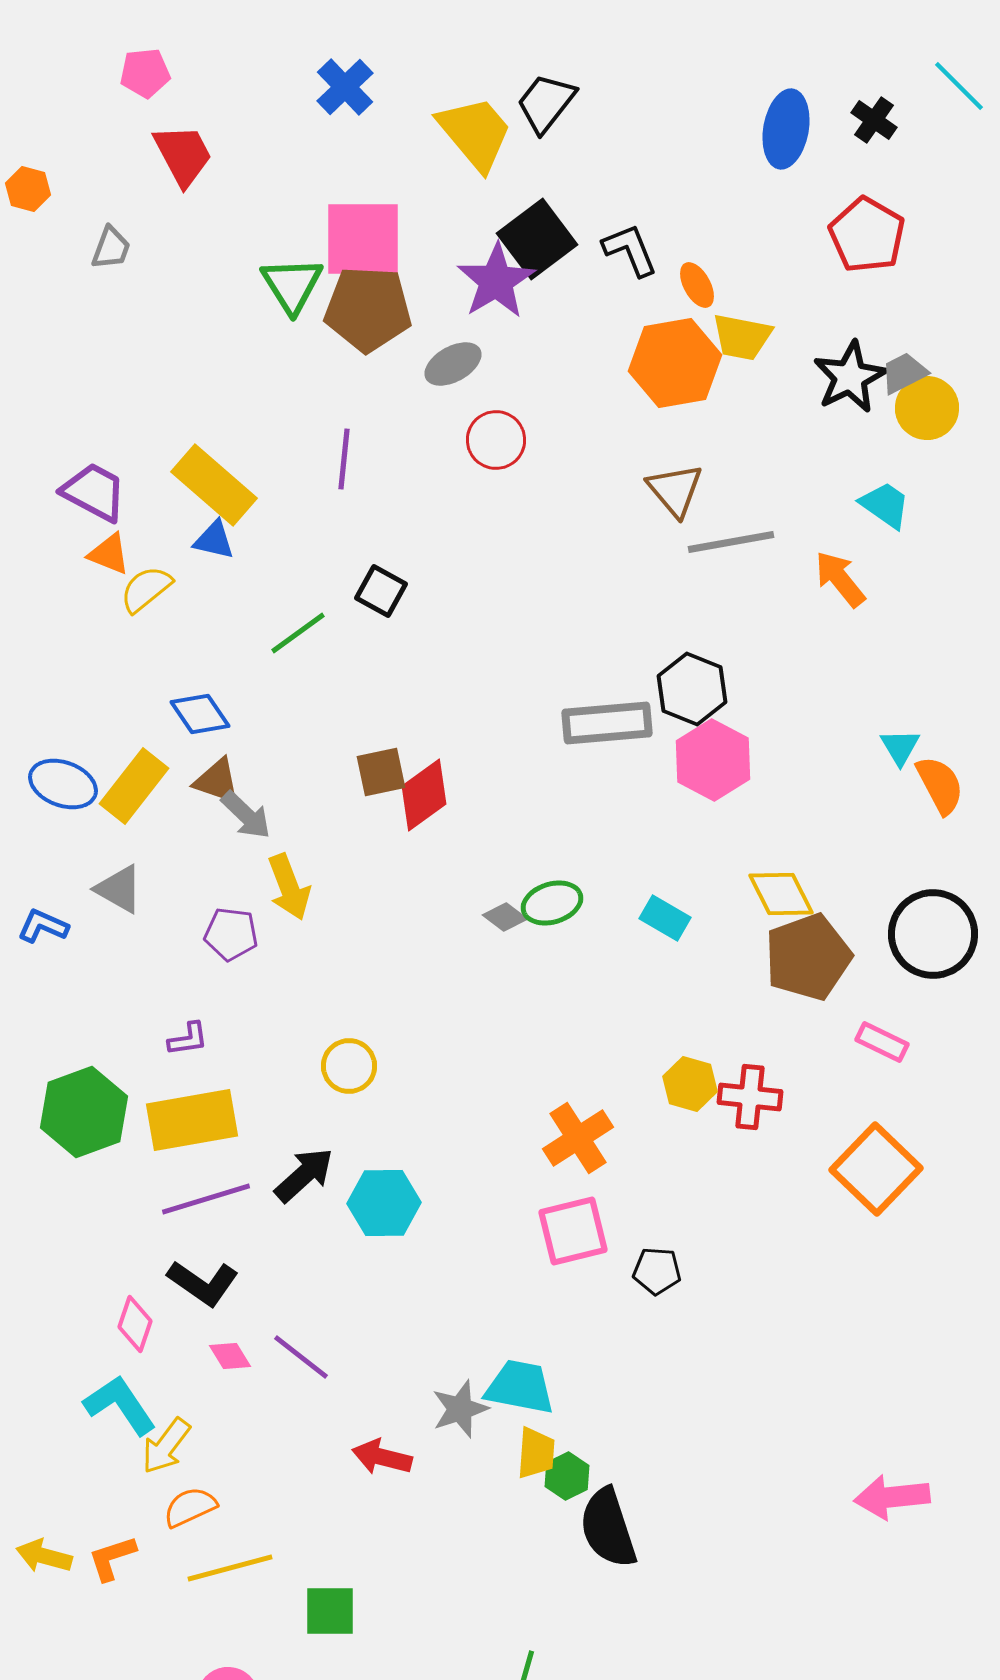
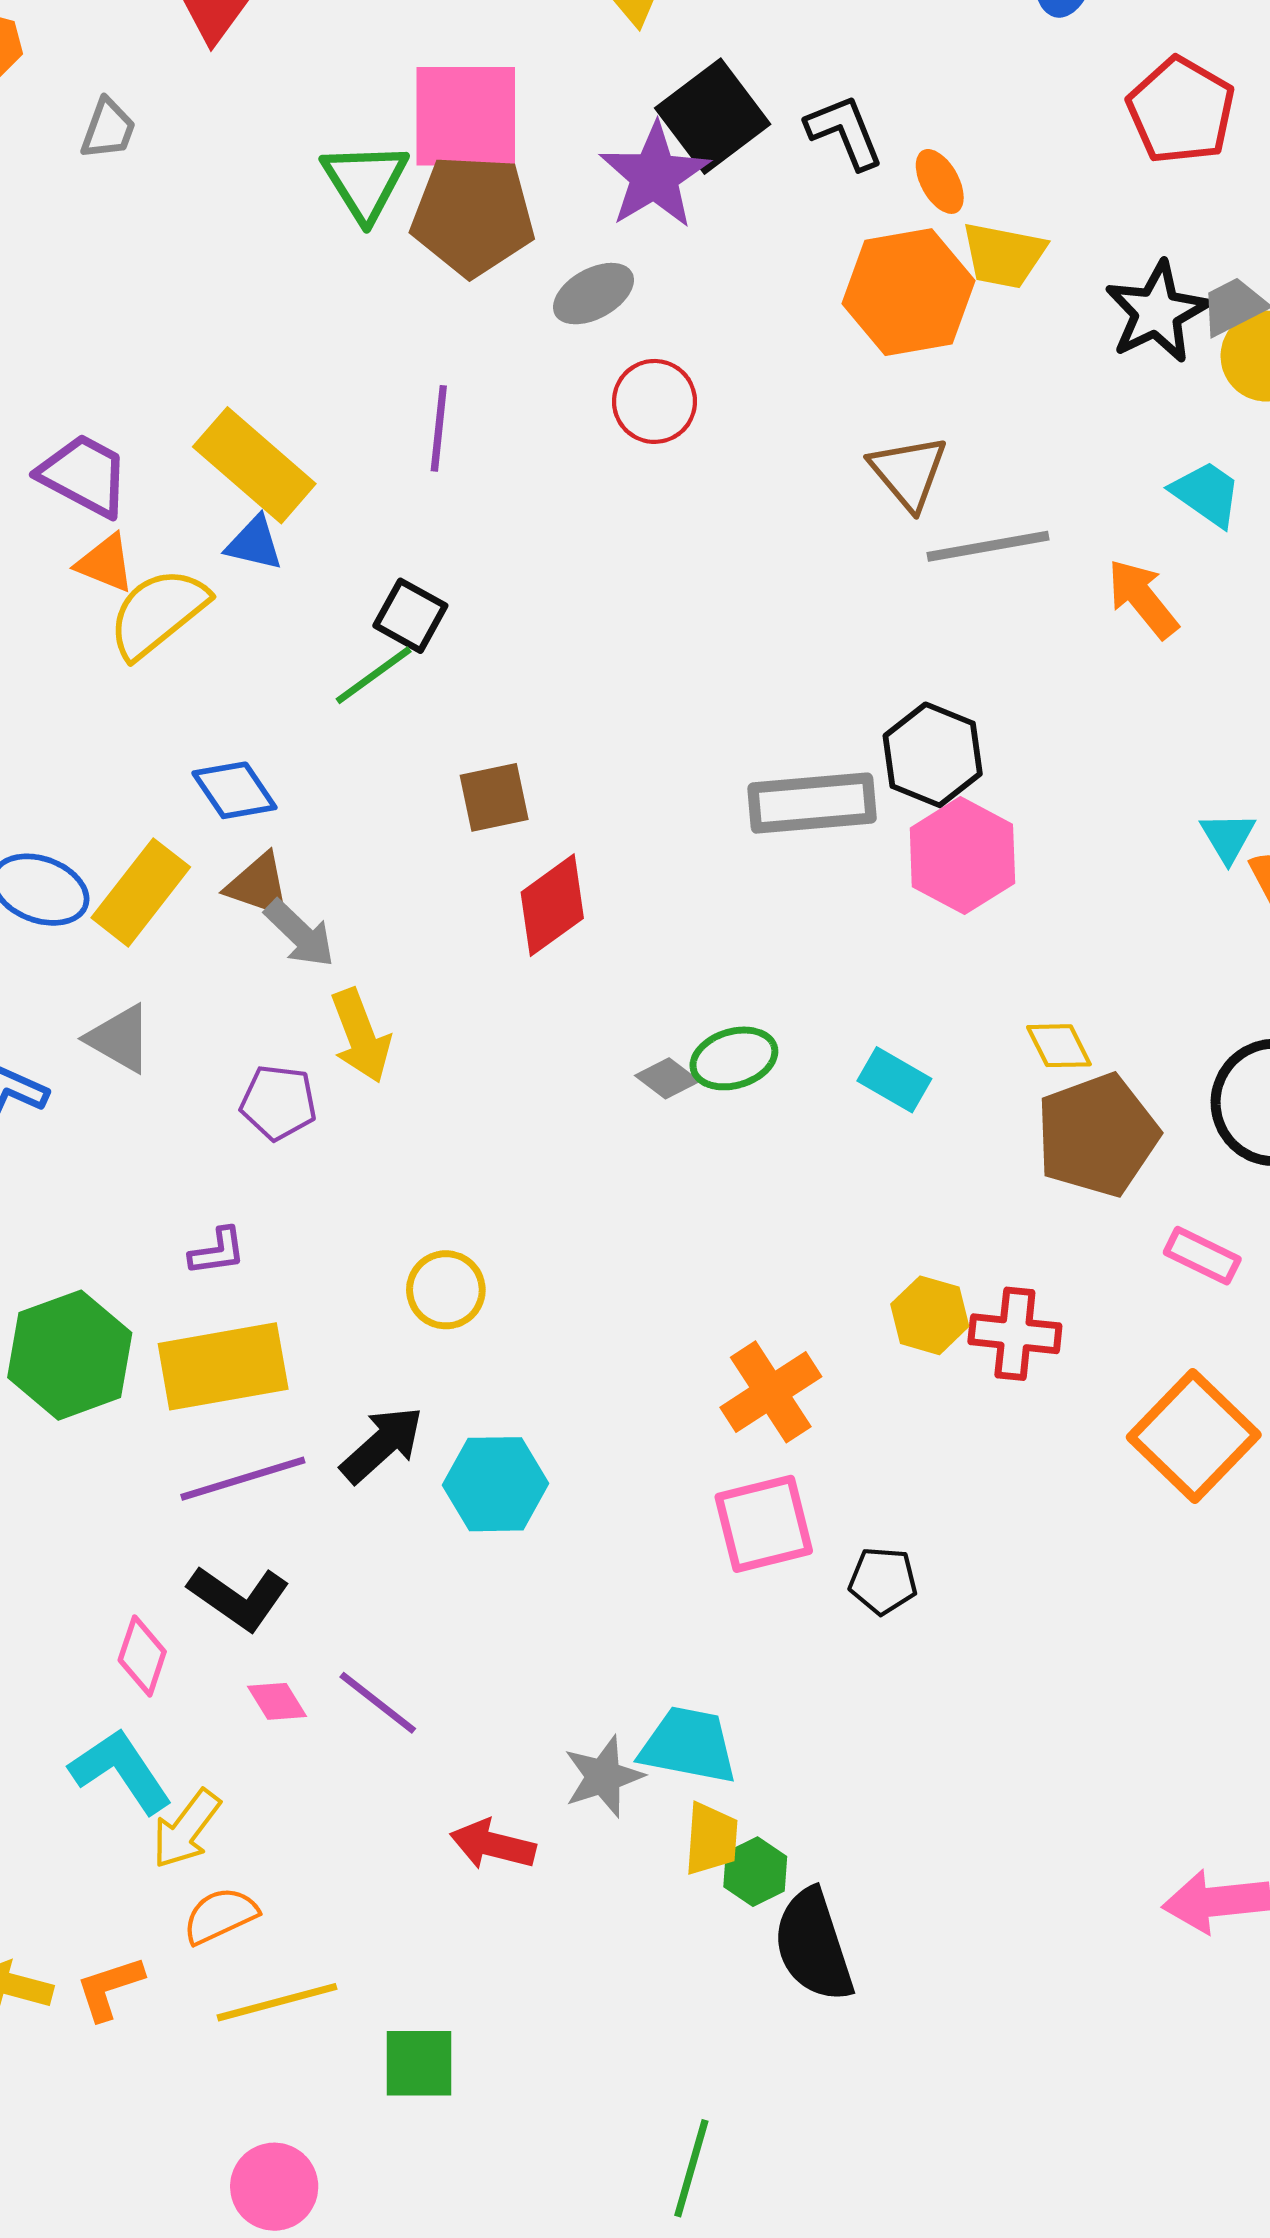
yellow semicircle: (146, 589) -> (158, 613), size x1.4
black square: (381, 591) -> (410, 616), moved
brown square: (381, 772) -> (494, 797), moved
yellow diamond: (781, 894) -> (1059, 1046), size x0.7

